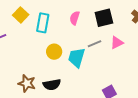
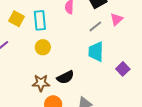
yellow circle: (54, 52) -> (43, 47), moved
cyan trapezoid: (77, 58) -> (96, 52), moved

